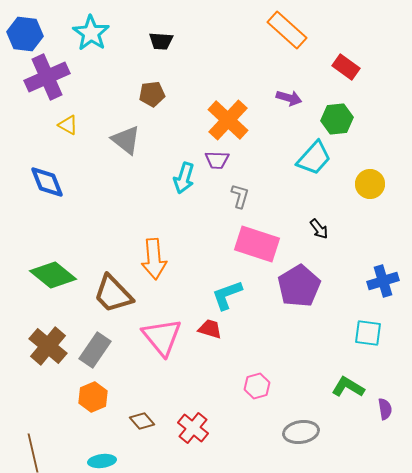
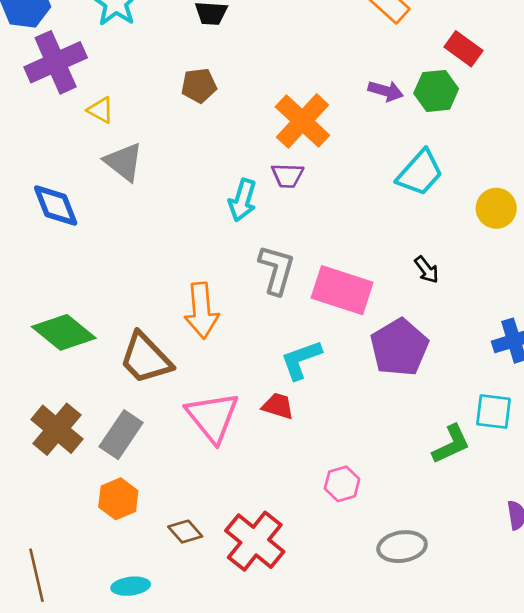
green hexagon: (337, 119) -> (436, 91), moved
yellow triangle: (68, 125) -> (101, 110), moved
gray triangle: (126, 140) -> (124, 162), moved
gray L-shape: (240, 196) -> (277, 270), moved, size x1.5
green L-shape: (348, 387) -> (451, 444), moved, turned 124
red cross: (193, 428) -> (255, 541), size x1.4

